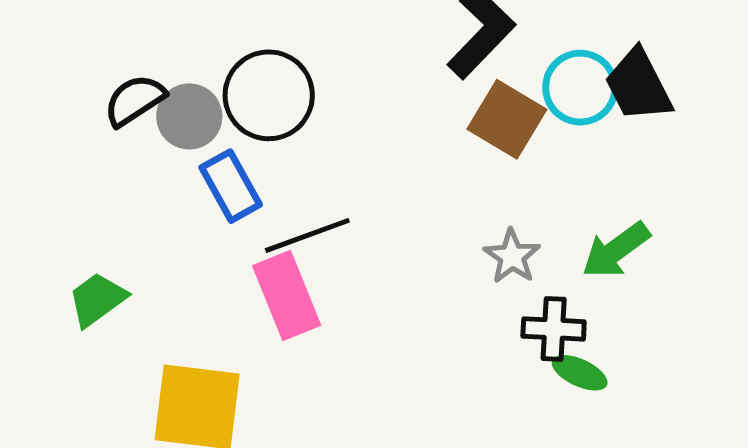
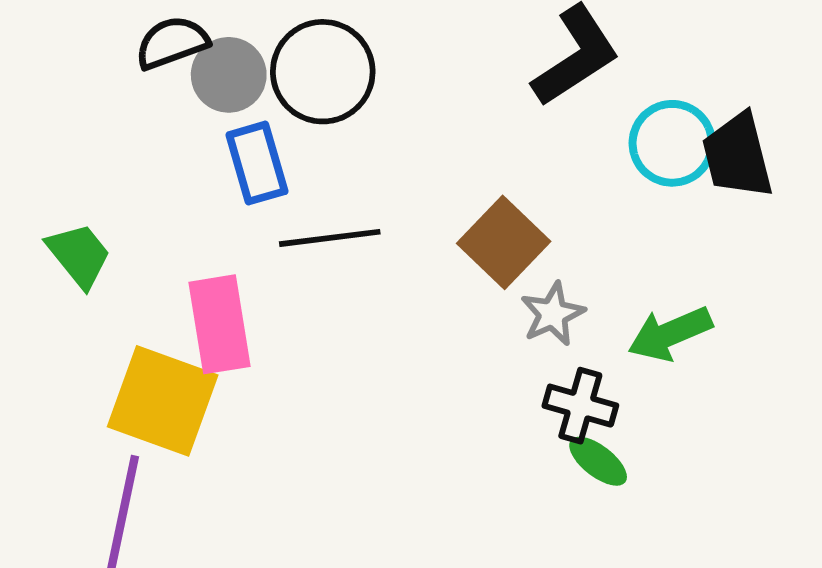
brown square: (507, 119) -> (504, 242), moved
pink rectangle: (287, 296) -> (220, 324), moved
green trapezoid: (97, 299) -> (79, 255), turned 74

